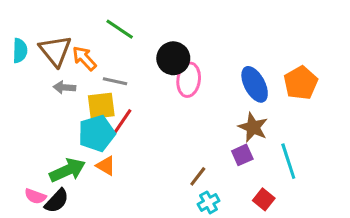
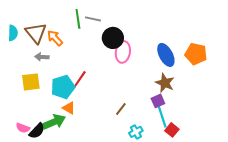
green line: (120, 29) -> (78, 19), turned 48
gray line: (115, 81) -> (93, 19), moved
orange pentagon: (301, 83) -> (196, 54), turned -30
yellow square: (101, 106) -> (31, 82), moved
cyan line: (288, 161) -> (162, 116), moved
green arrow: (67, 170) -> (54, 122), moved
brown line: (198, 176) -> (121, 109), moved

